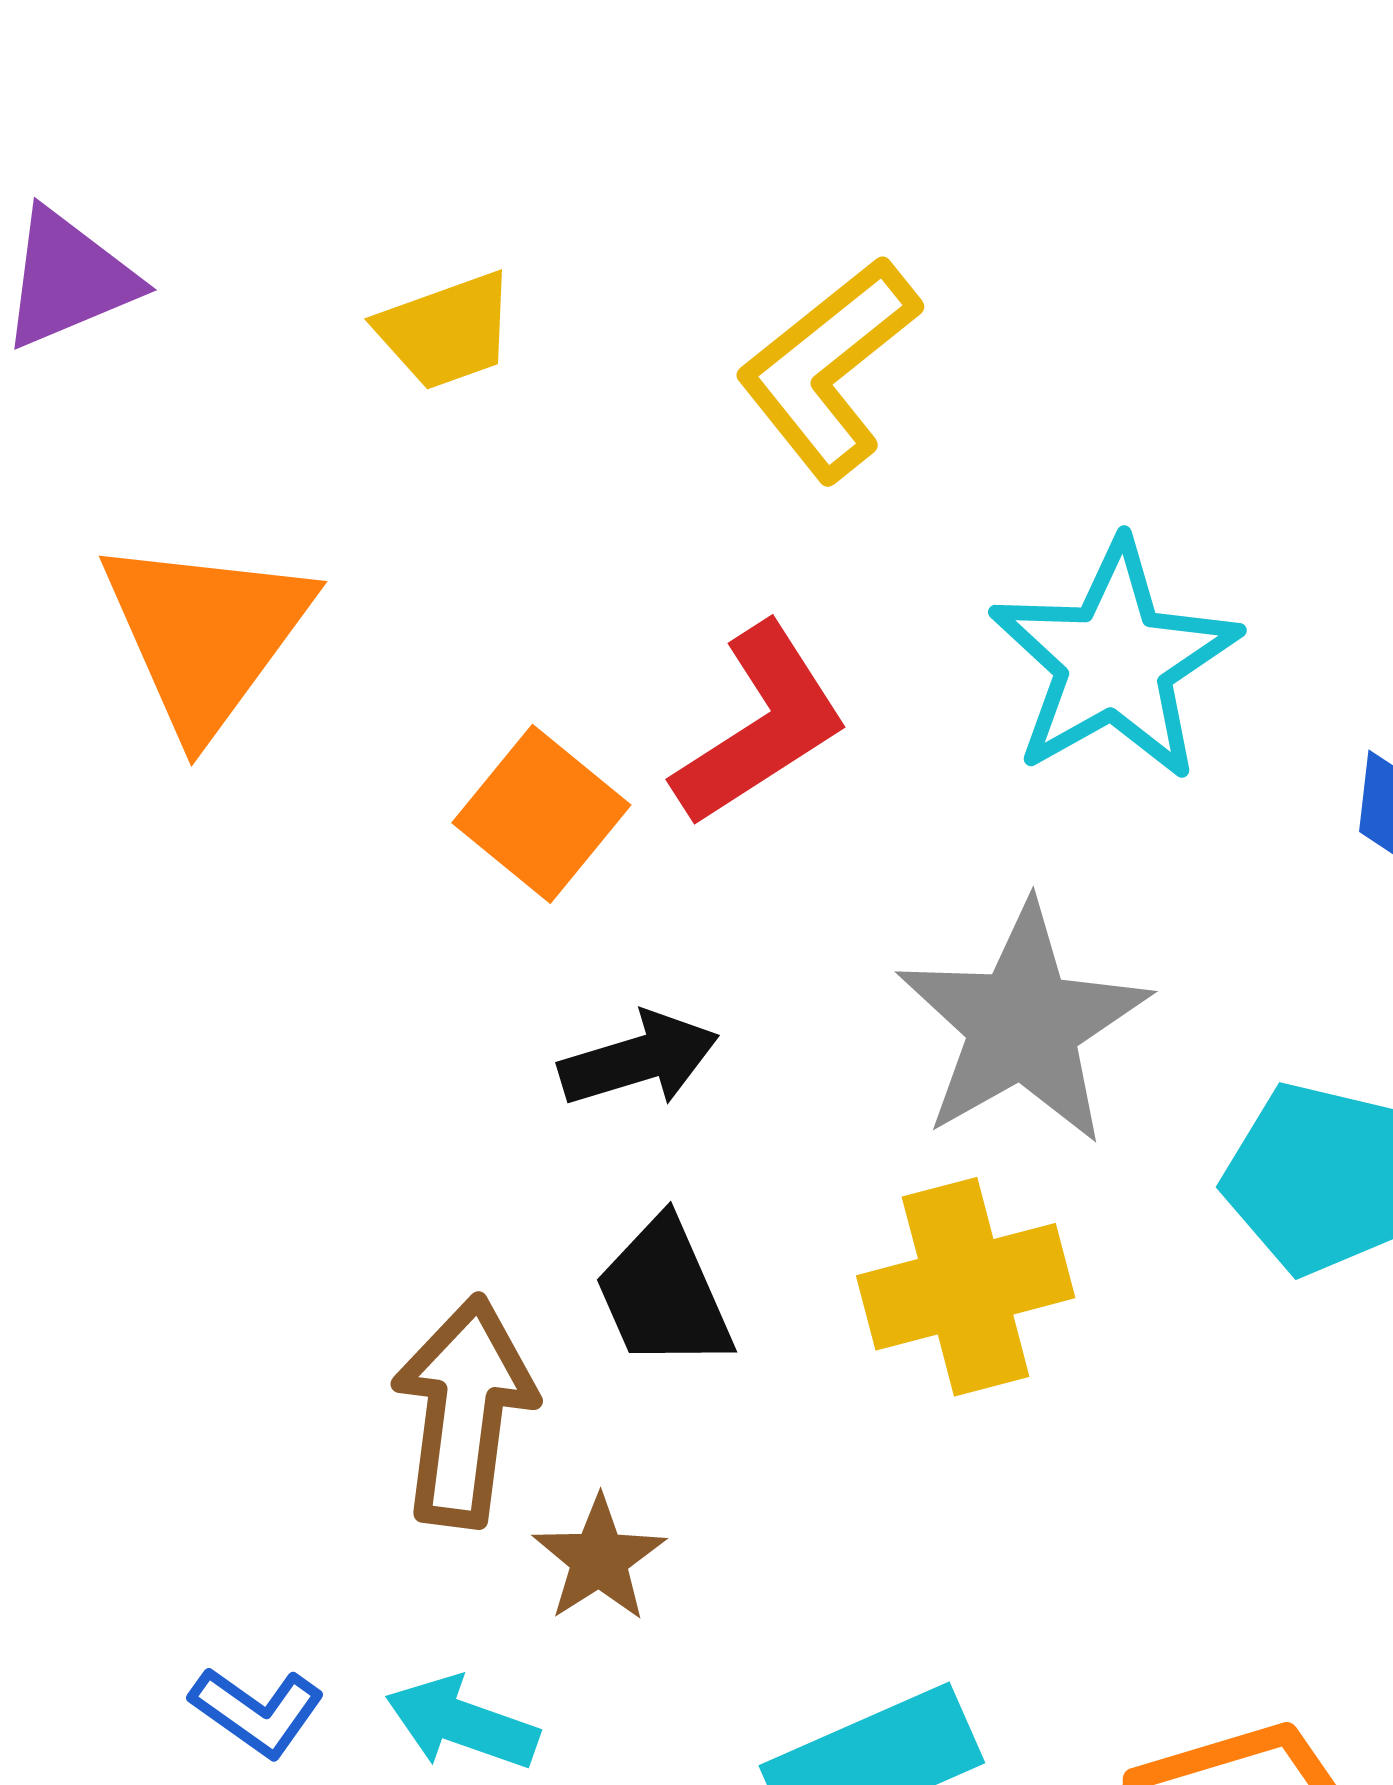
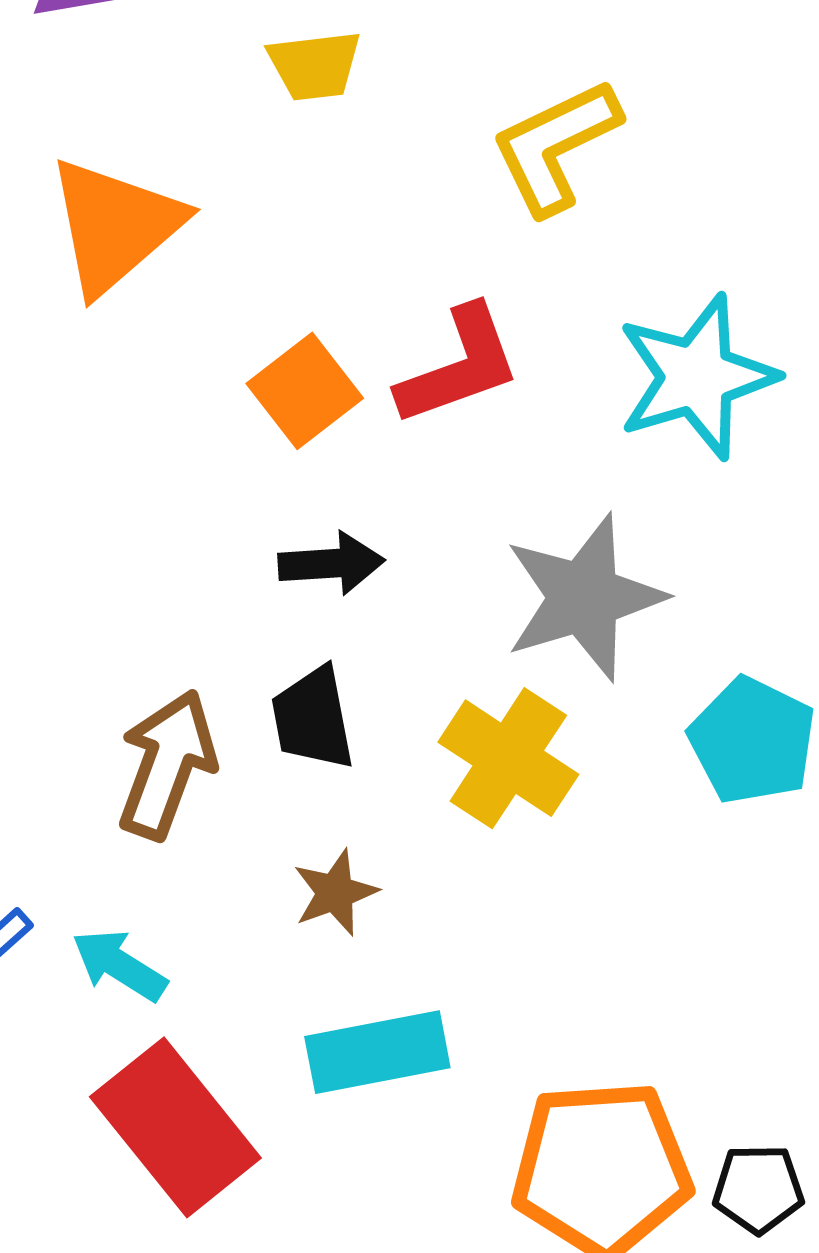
yellow cross: (966, 1287) -> (508, 758), turned 35
brown star: (599, 1559) -> (335, 893), moved

